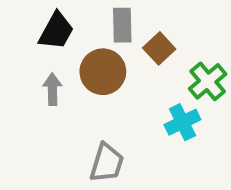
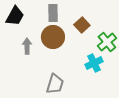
gray rectangle: (122, 25) -> (53, 13), moved
black trapezoid: (56, 31) -> (15, 16), moved

